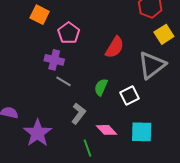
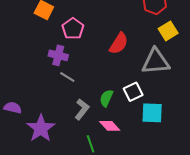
gray triangle: (152, 65) -> (156, 62), turned 32
green semicircle: (101, 87) -> (106, 98), moved
cyan square: (142, 132) -> (152, 113), moved

